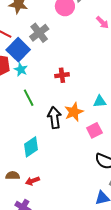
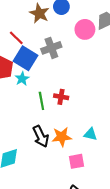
blue square: (18, 50) -> (25, 58), turned -30
green line: (29, 98) -> (41, 101), moved
black arrow: (54, 118) -> (41, 136), turned 145

